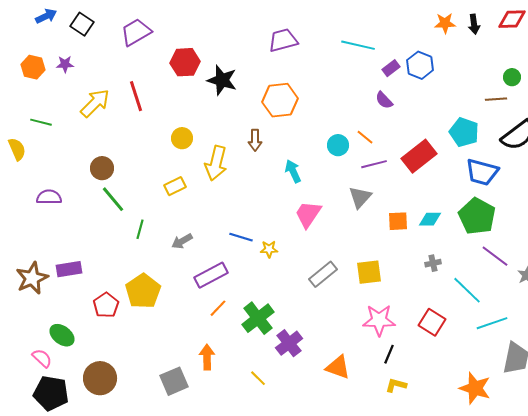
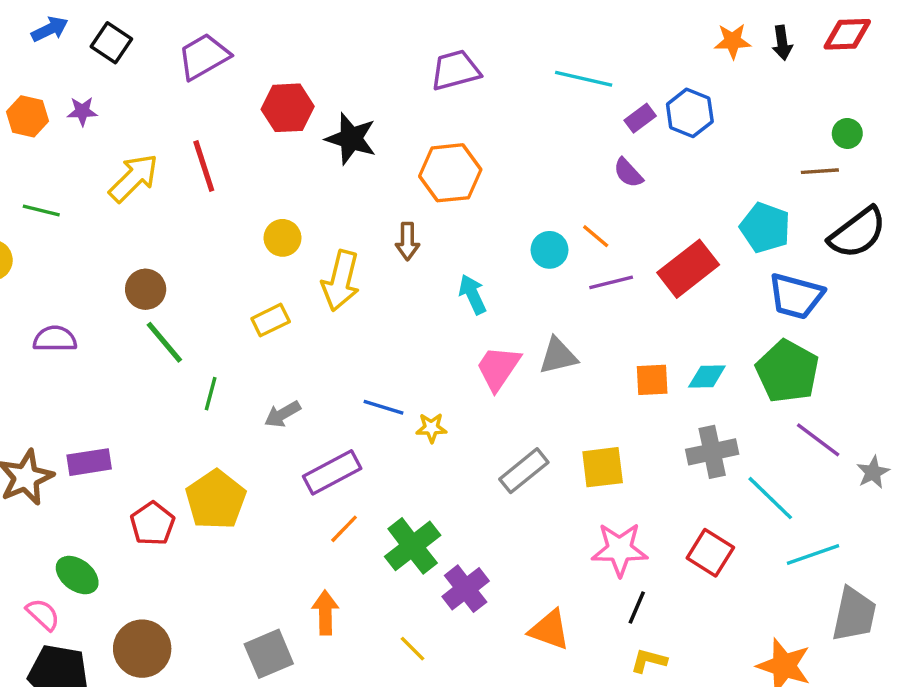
gray triangle: (360, 197) -> (558, 356), moved, turned 35
gray cross: (433, 263) -> (712, 452), size x1.8

